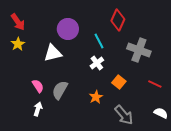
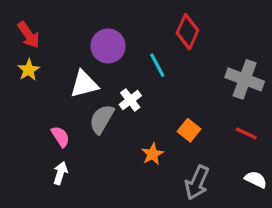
gray cross: (139, 50) -> (245, 79), moved
white cross: (97, 63) -> (130, 100), moved
gray semicircle: (60, 90) -> (102, 119), moved
gray arrow: (124, 115) -> (197, 183), turned 65

